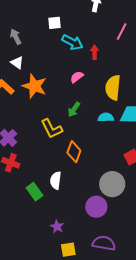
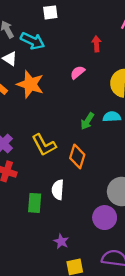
cyan arrow: (72, 42) -> (33, 41), moved
green arrow: (74, 109) -> (87, 121), moved
yellow L-shape: (52, 129) -> (44, 145), moved
green rectangle: (35, 192) -> (35, 203), turned 42

